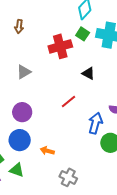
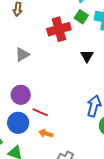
black triangle: (88, 73) -> (87, 56), turned 32
red line: (68, 101) -> (40, 112), moved, turned 63

